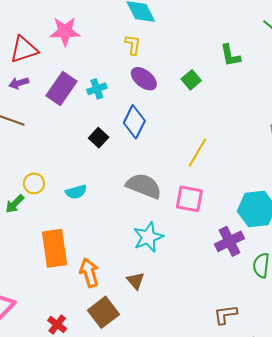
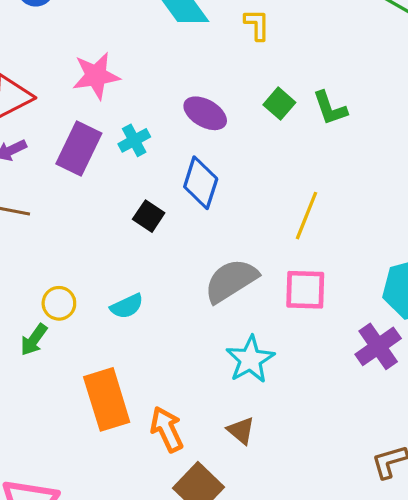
pink star: (65, 31) -> (96, 76), moved
yellow L-shape: (133, 45) -> (257, 25), moved
green L-shape: (230, 55) -> (330, 108), moved
gray semicircle: (144, 186) -> (231, 281), turned -45

